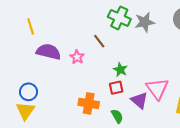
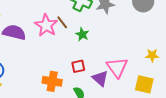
pink star: (77, 57) -> (46, 25), moved, size x1.6
green star: (120, 70) -> (82, 34), moved

